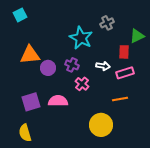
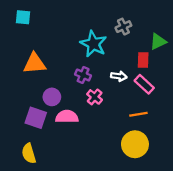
cyan square: (20, 15) -> (23, 17), turned 32
purple circle: (48, 68) -> (52, 97), moved
pink rectangle: (125, 73) -> (144, 84), turned 60
purple square: (31, 102) -> (36, 118), turned 36
yellow circle: (101, 125) -> (135, 144), moved

